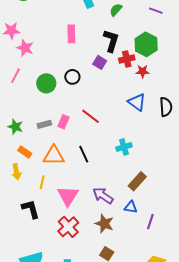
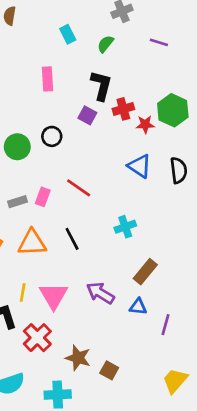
green hexagon: (146, 44) -> (173, 110), moved
yellow line: (42, 182) -> (23, 292), moved
brown star: (104, 224) -> (78, 358), moved
red cross: (68, 227) -> (37, 338), moved

